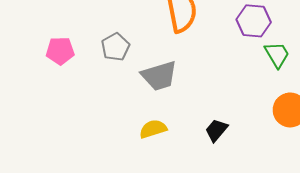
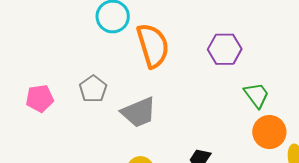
green trapezoid: (277, 55) -> (257, 95), moved

